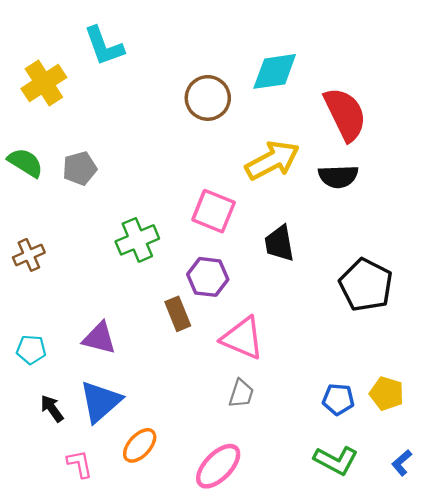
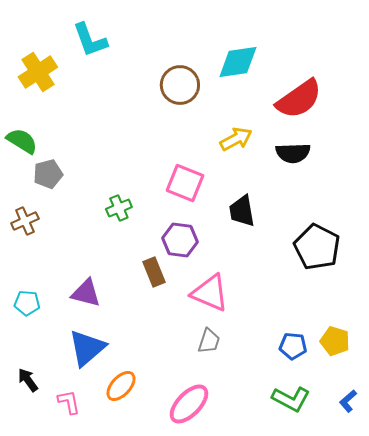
red semicircle: (345, 114) -> (299, 99), turned 81
yellow arrow: (272, 160) -> (236, 139), size x0.7
gray pentagon: (80, 168) -> (48, 174), moved
green cross: (137, 240) -> (119, 208), size x0.7
black arrow: (52, 408) -> (28, 380), moved

